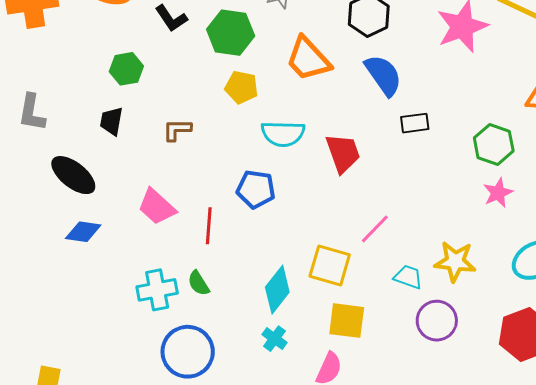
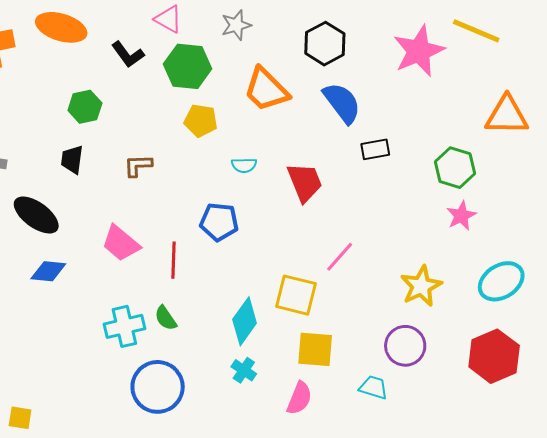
cyan semicircle: (283, 134) -> (244, 165), size x0.6
yellow star: (455, 262) -> (421, 286), turned -30
cyan trapezoid: (408, 277) -> (374, 387), moved

